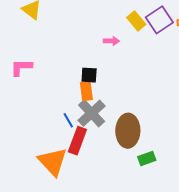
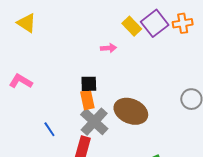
pink L-shape: (21, 67) -> (21, 81), turned 35
blue line: (68, 120) -> (49, 129), moved
brown ellipse: (128, 131) -> (131, 111), moved, turned -64

